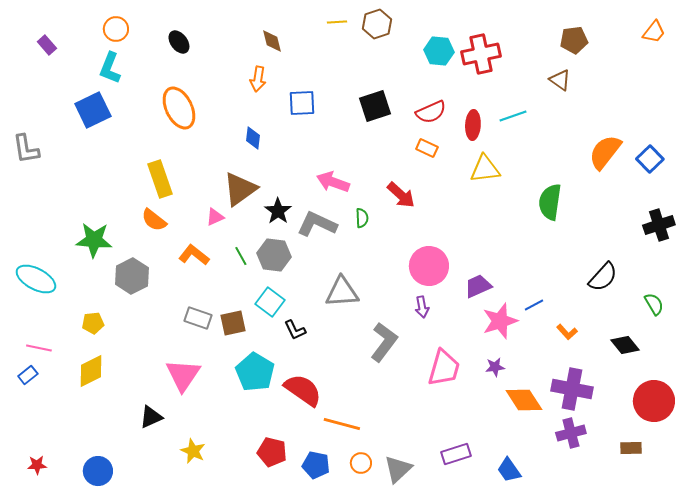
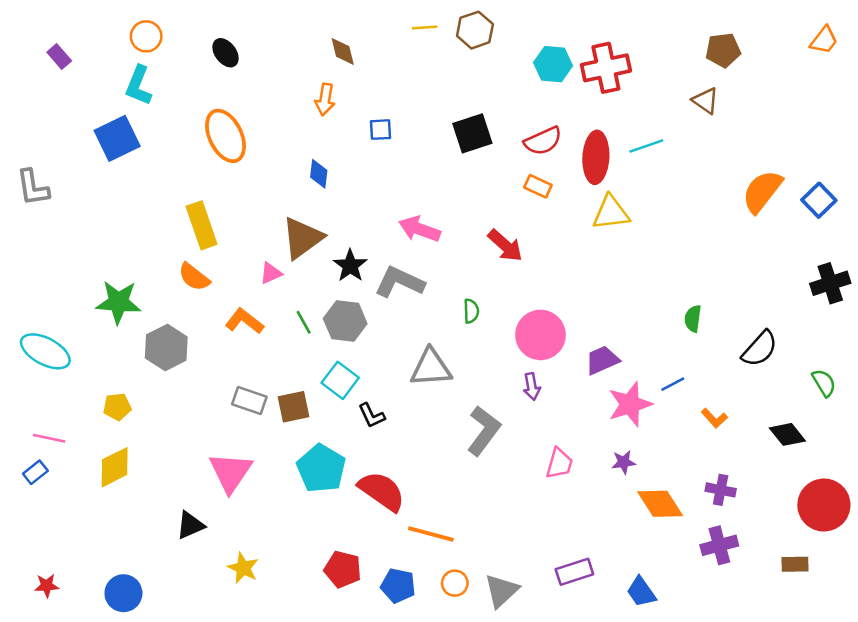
blue square: (302, 103) -> (380, 130), size x0.7
red ellipse: (473, 125) -> (596, 157), size x1.4
green semicircle: (550, 202) -> (693, 319), moved, size x0.6
green semicircle: (362, 218) -> (471, 311), moved
pink trapezoid: (444, 368) -> (559, 463), size x0.7
purple cross: (572, 389) -> (721, 490), size x0.6

